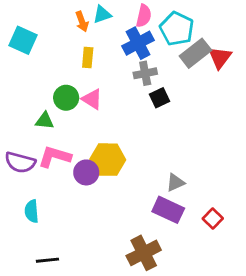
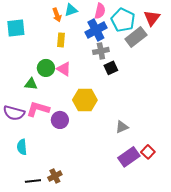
cyan square: (23, 40) -> (16, 28), turned -30
red triangle: (220, 57) -> (152, 18), moved
yellow hexagon: (108, 160) -> (85, 100), moved
purple rectangle: (168, 210) -> (129, 157), moved, turned -60
brown cross: (144, 253) -> (55, 176), moved, size x0.6

